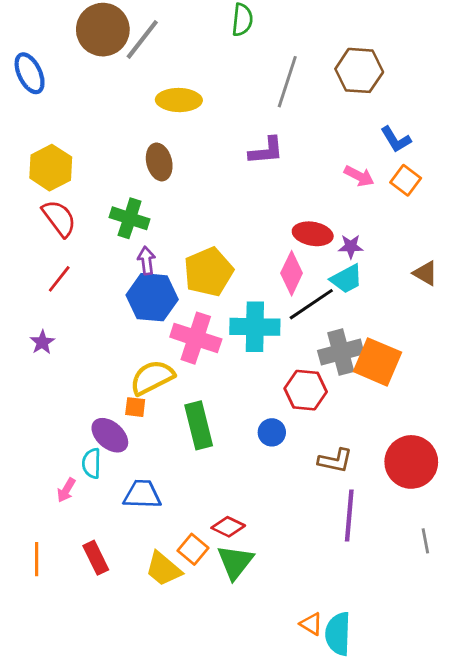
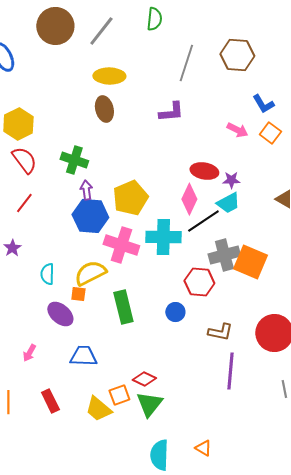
gray line: (142, 39) -> (101, 31), moved
brown ellipse: (159, 162) -> (104, 109), moved
cyan semicircle: (92, 463) -> (47, 274), moved
orange square: (193, 549) -> (119, 395), turned 30
cyan semicircle: (338, 634) -> (159, 455), moved

